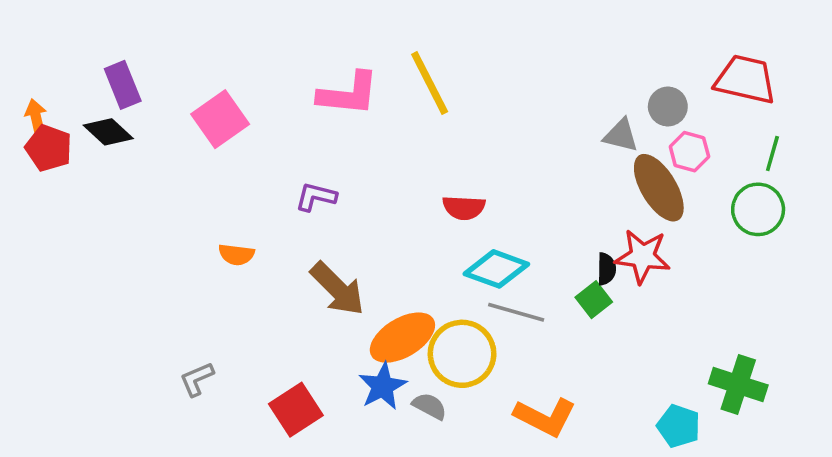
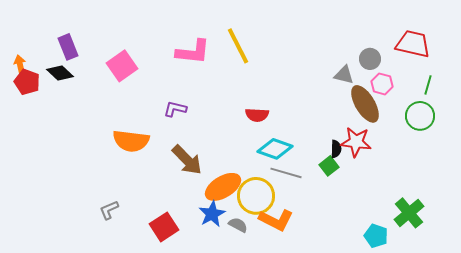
orange semicircle: (236, 255) -> (131, 141), size x1.8
green cross: (738, 384) -> (409, 213), turned 32
orange L-shape: (545, 417) -> (276, 220), moved

